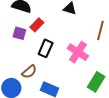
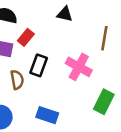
brown semicircle: (29, 72) -> (17, 80), moved, turned -56

